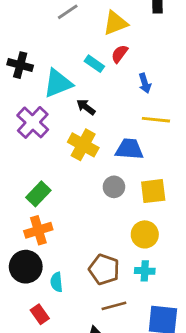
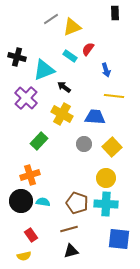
yellow triangle: (115, 23) -> (72, 27), moved
yellow square: (153, 191) -> (112, 147), turned -36
green rectangle: (38, 194) -> (39, 141), moved
cyan cross: (145, 271) -> (106, 204), size x1.6
cyan semicircle: (57, 282) -> (43, 202), moved, turned 104
brown line: (114, 306) -> (69, 229), moved

